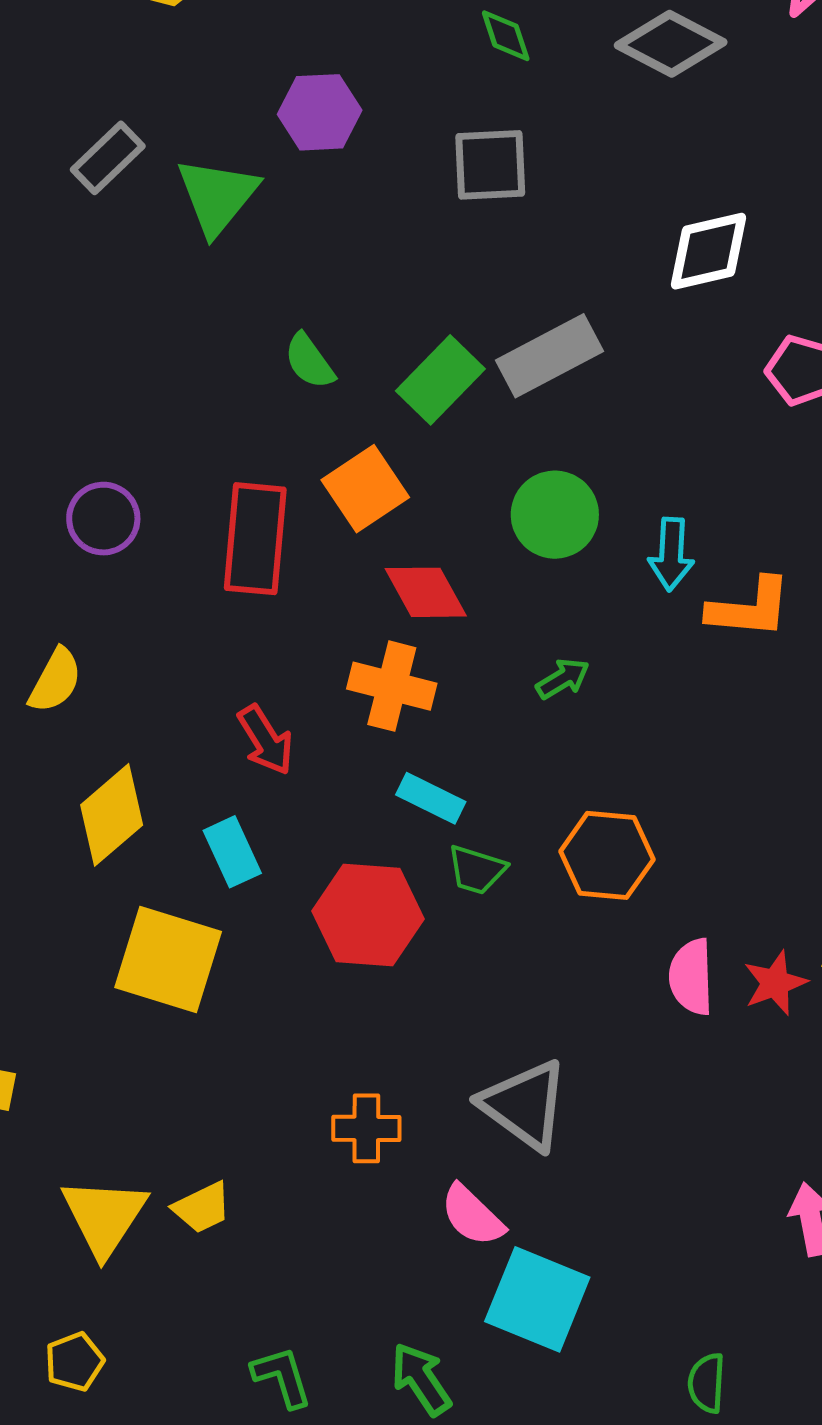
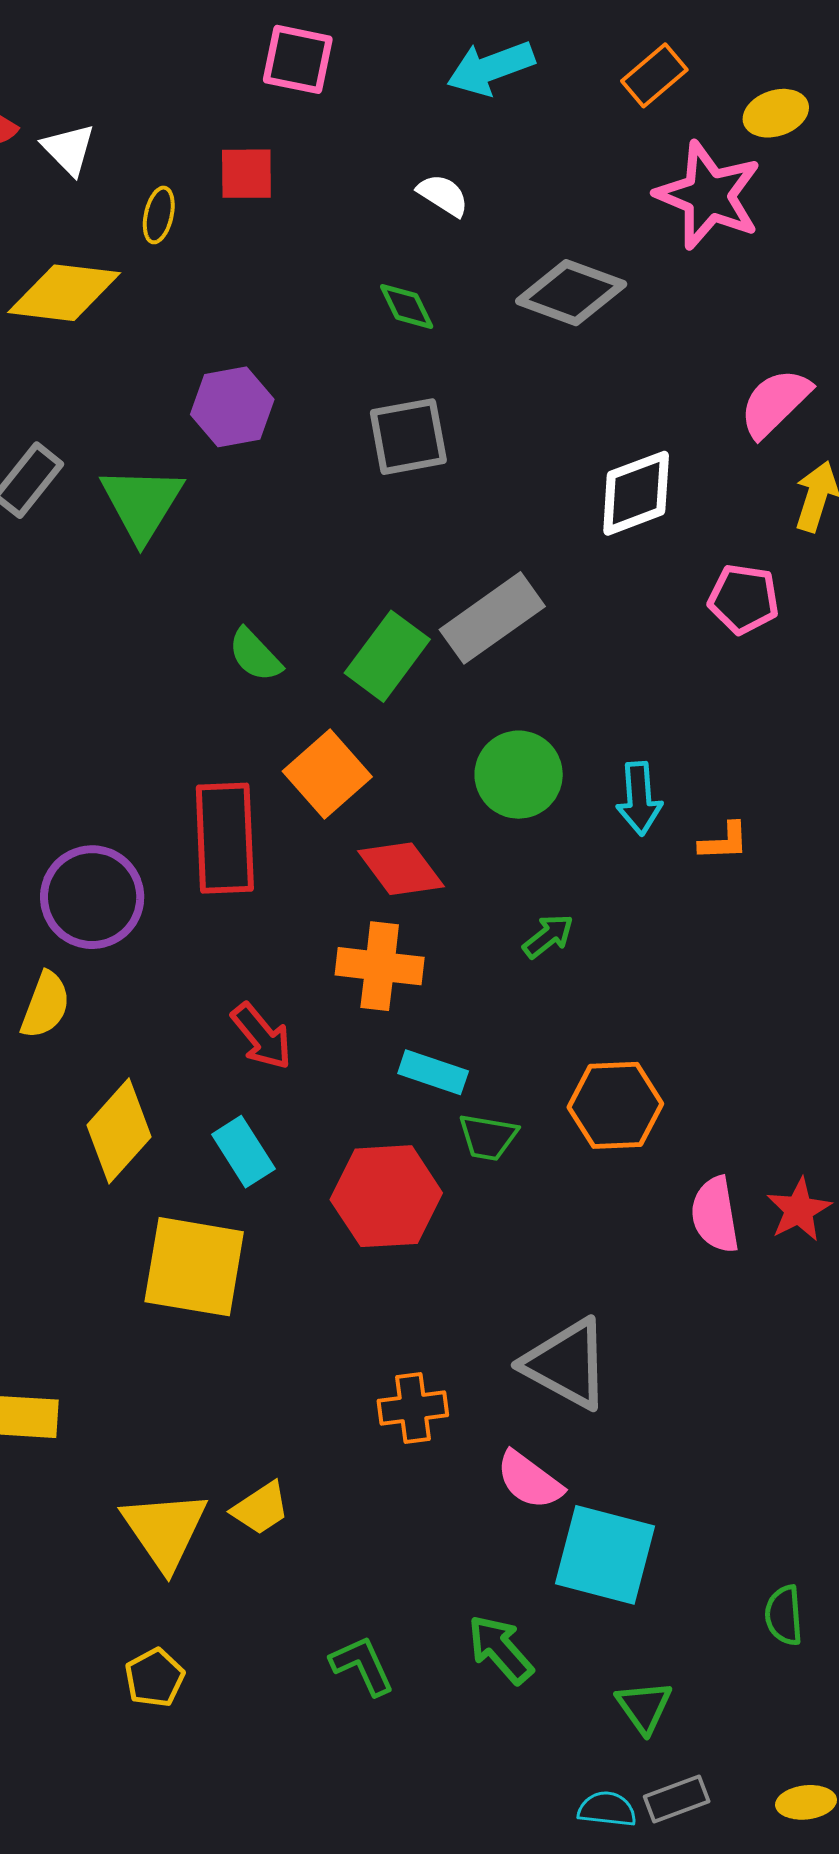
purple circle: (103, 519) -> (92, 897), moved, size x1.4
orange L-shape: (749, 608) -> (724, 842), size x0.6

